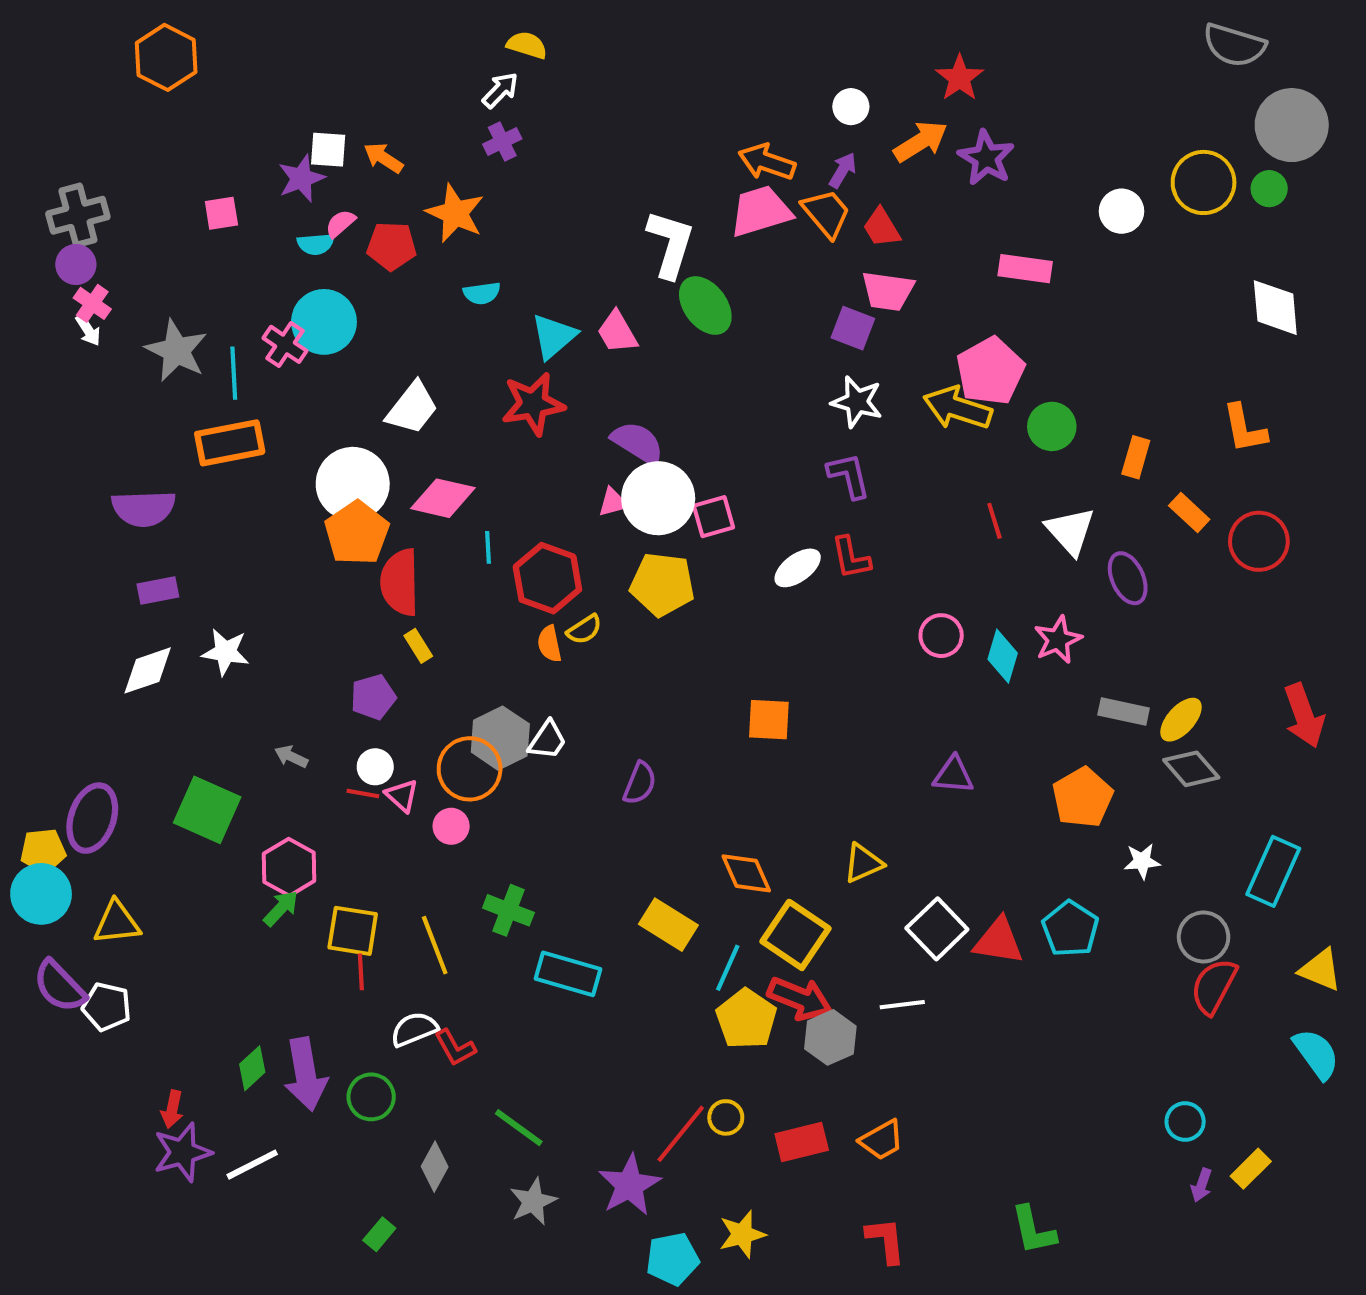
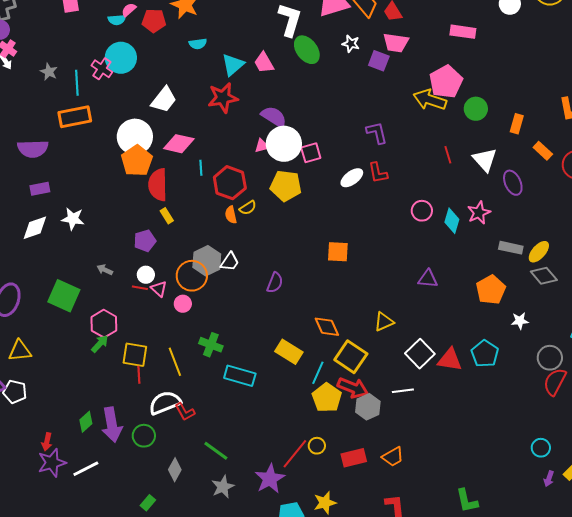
gray star: (176, 351) -> (49, 72), size x0.6
white star: (857, 402) -> (351, 44), moved, size x0.7
white semicircle: (414, 1029) -> (165, 403), size x1.4

